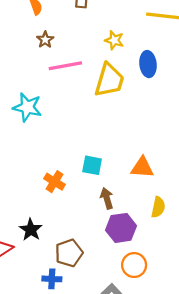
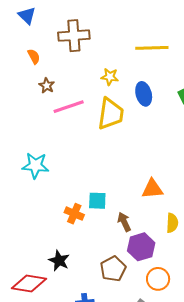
cyan star: (27, 107) -> (35, 165), moved
cyan square: (92, 165) -> (97, 201), moved
brown pentagon: (69, 253) -> (113, 269), moved

